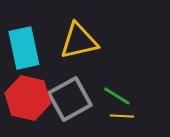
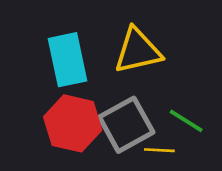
yellow line: (122, 116) -> (159, 150), moved

